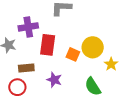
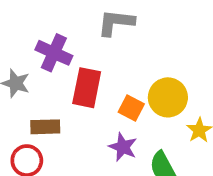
purple cross: (28, 27) -> (54, 53), turned 30
purple star: (54, 80) -> (123, 147), moved

